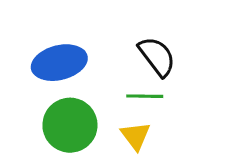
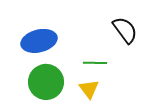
black semicircle: (157, 56) -> (125, 30), moved

